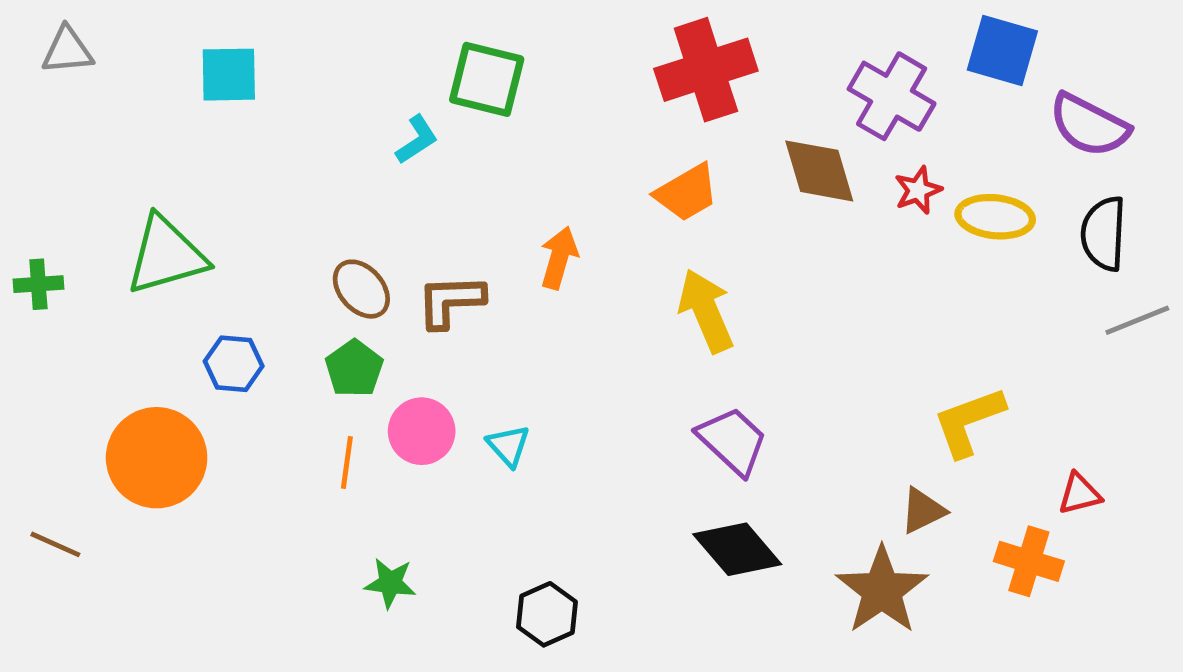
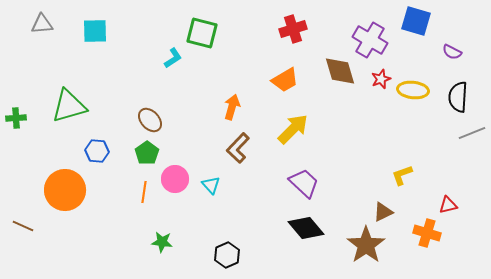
gray triangle: (67, 50) -> (42, 24), moved
red cross: (706, 70) -> (293, 29), size x0.7
purple semicircle: (1089, 125) -> (452, 52), size x0.6
brown L-shape: (451, 301) -> (238, 148), moved, turned -44
yellow arrow: (706, 311) -> (293, 129), turned 68
yellow L-shape: (969, 422) -> (402, 175), size x0.7

